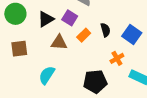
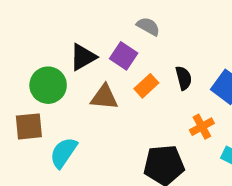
green circle: (15, 14) -> (48, 85), moved
brown square: (19, 49) -> (29, 126), moved
cyan semicircle: (47, 75) -> (64, 153), moved

